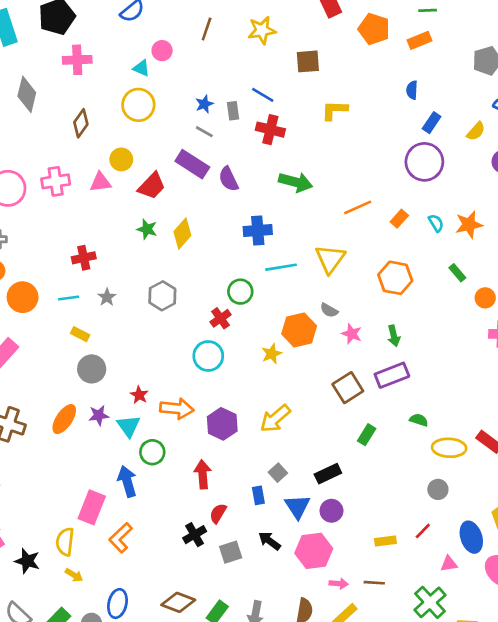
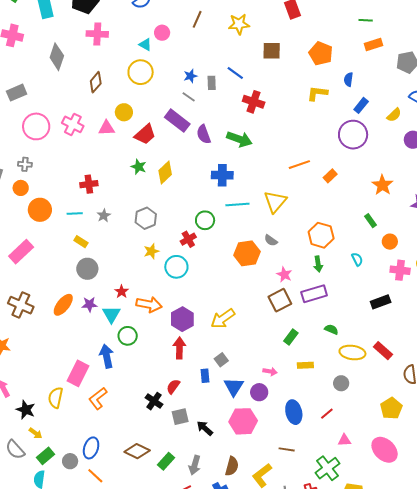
orange pentagon: (374, 29) -> (321, 53), moved
orange rectangle: (420, 40) -> (373, 45), moved
yellow L-shape: (335, 110) -> (317, 93), moved
red cross: (270, 130) -> (254, 102), moved
pink cross: (56, 181) -> (73, 124), turned 30
green arrow: (296, 182) -> (239, 139), moved
cyan semicircle: (436, 223) -> (357, 259), moved
orange star: (469, 225) -> (382, 185), turned -30
orange hexagon: (395, 278) -> (321, 235), moved
pink star: (352, 334) -> (284, 275), moved
yellow star: (272, 354) -> (151, 251), moved
red arrow: (203, 474) -> (179, 348), moved
black rectangle: (328, 474) -> (381, 302), moved
black cross: (195, 535) -> (154, 401), turned -30
blue ellipse: (471, 537) -> (294, 412), moved
black arrow: (269, 541) -> (205, 428), moved
yellow rectangle: (385, 541) -> (305, 365), moved
yellow arrow: (74, 575) -> (36, 433), moved
pink arrow: (339, 584) -> (270, 372), moved

